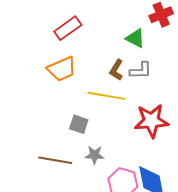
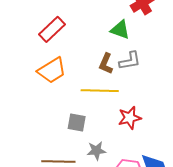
red star: (151, 121) -> (130, 118), moved, size x0.7

